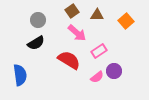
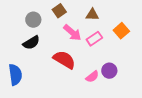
brown square: (72, 11) -> (59, 11), moved
orange square: (126, 21) -> (121, 31), moved
pink rectangle: (99, 51) -> (94, 39), moved

